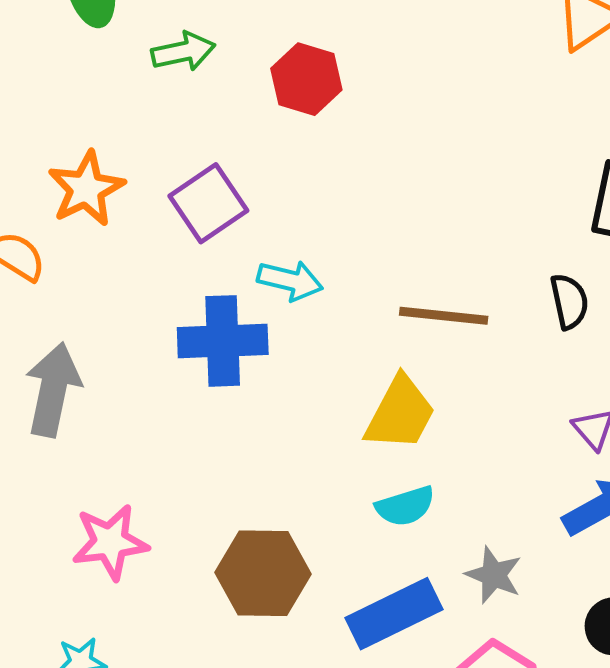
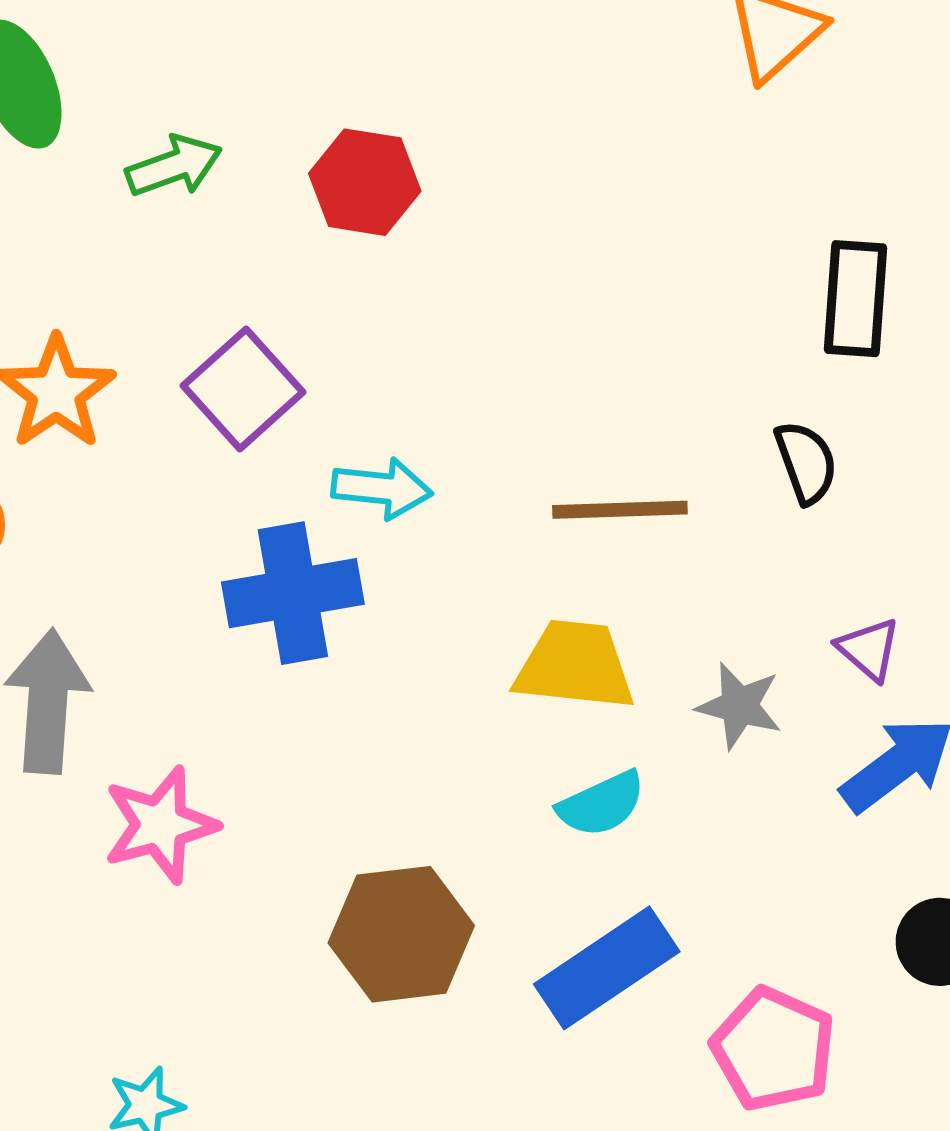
yellow trapezoid: (400, 413) -> (575, 666), turned -104
pink star: (110, 542) -> (160, 825), moved
gray star: (494, 575) -> (739, 706), moved

